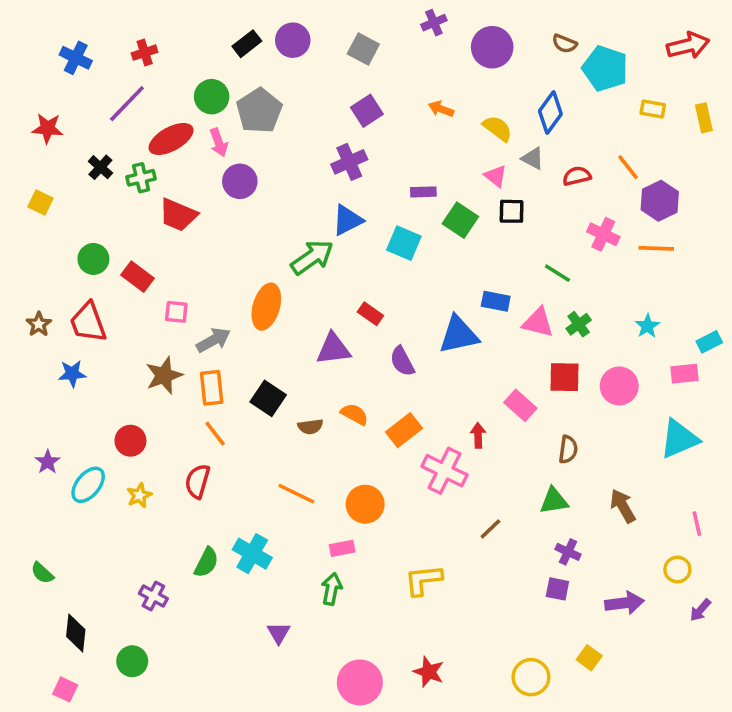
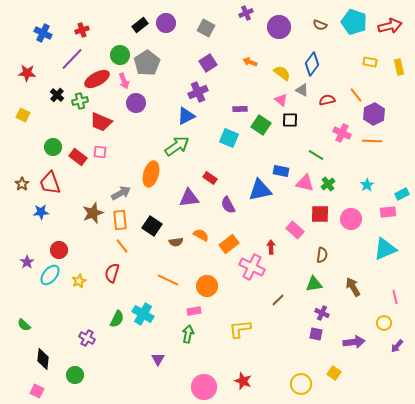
cyan pentagon: (605, 68) -> (354, 22), moved
blue triangle: (347, 220) -> (186, 116), moved
pink square: (176, 312) -> (100, 152), moved
red circle: (130, 441) -> (59, 250), moved

